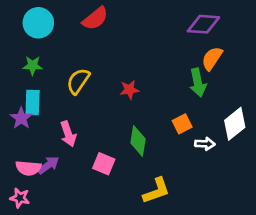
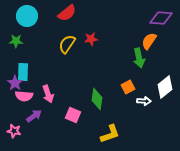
purple diamond: (203, 24) -> (161, 18), moved
green star: (33, 65) -> (16, 41), moved
yellow semicircle: (78, 81) -> (67, 44), moved
red star: (129, 90) -> (91, 39), moved
pink semicircle: (28, 168) -> (24, 96), moved
pink star: (20, 198) -> (14, 131), moved

